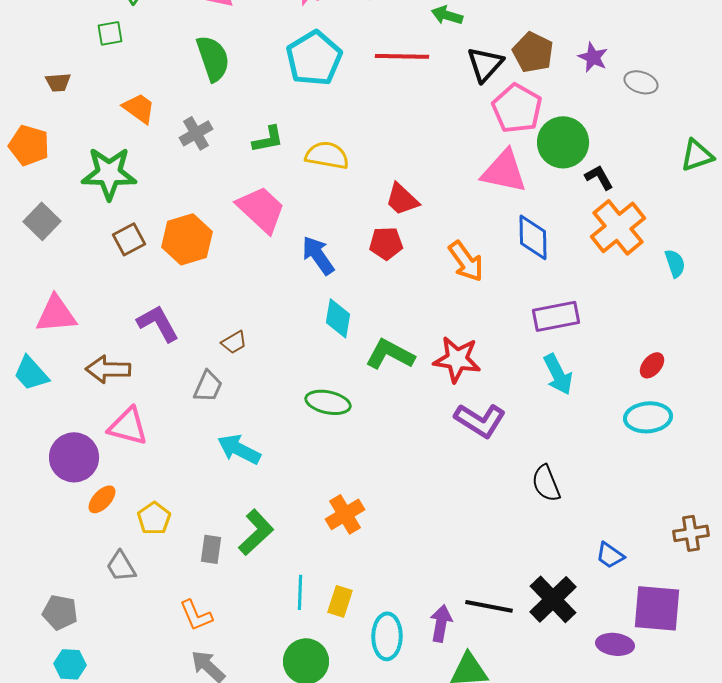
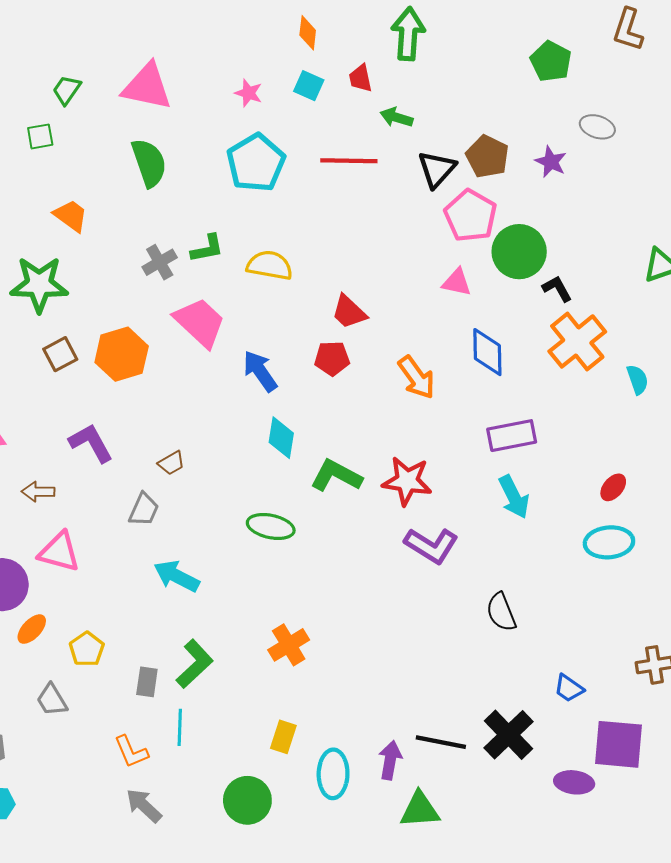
gray ellipse: (641, 82) -> (597, 127), moved
gray cross: (196, 133) -> (160, 262), moved
pink triangle: (504, 171) -> (457, 282), size x0.6
brown arrow: (108, 369) -> (38, 492), size x0.7
cyan line: (300, 592) -> (180, 727), moved

